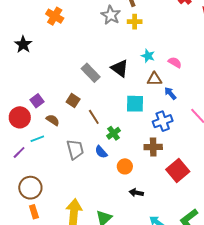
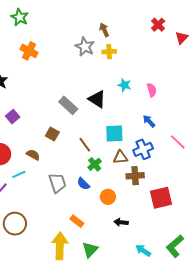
pink semicircle: (175, 62) -> (152, 90), turned 48
brown triangle: (155, 79) -> (120, 157), moved
purple square: (37, 101) -> (13, 117), moved
brown line: (94, 117) -> (85, 145), moved
red square: (178, 170) -> (161, 198), turned 30
orange rectangle: (34, 212) -> (77, 221), moved, turned -32

